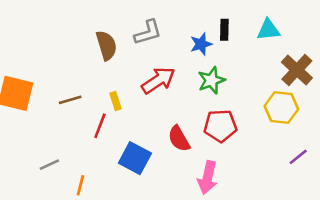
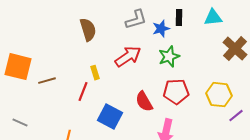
gray L-shape: (148, 32) -> (136, 20), moved
brown line: (70, 100) -> (47, 81), moved
yellow hexagon: (281, 108) -> (219, 95), moved
gray line: (49, 165) -> (20, 123), moved, turned 49

